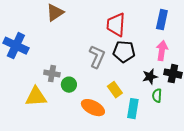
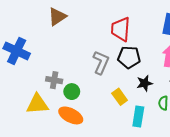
black star: (150, 77) -> (145, 83), moved
orange ellipse: (93, 108) -> (71, 115), moved

